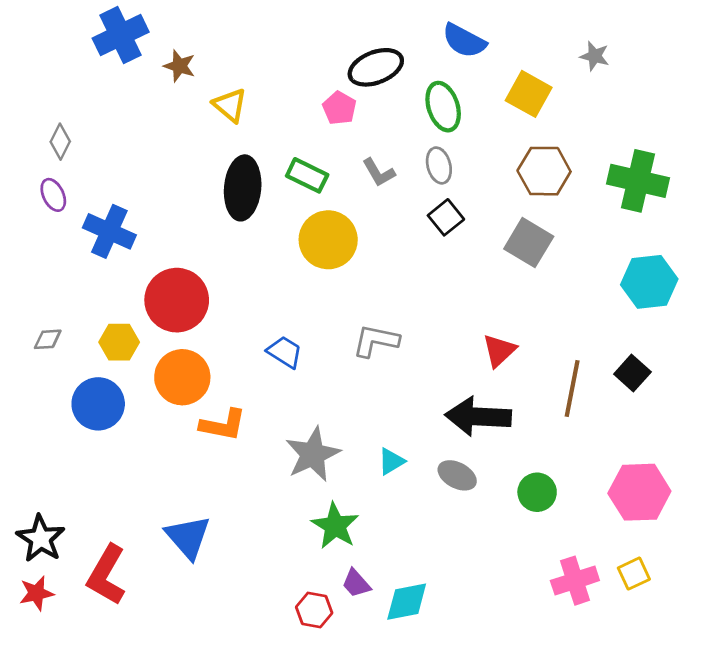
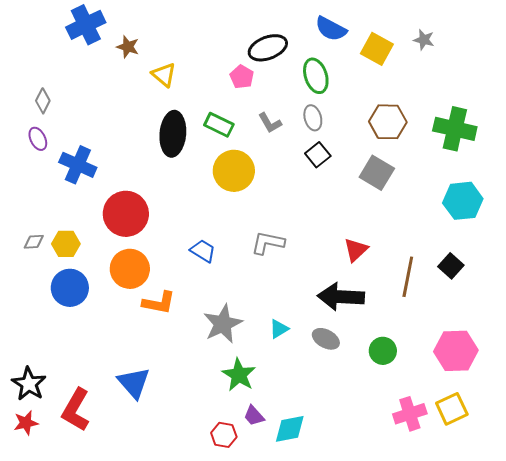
yellow square: (529, 94) -> (377, 49), moved
yellow hexagon: (119, 342) -> (66, 244), moved
yellow square: (634, 574) -> (452, 409), size x1.4

